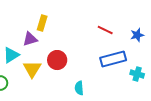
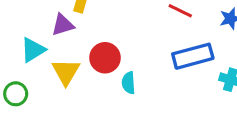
cyan semicircle: (79, 88) -> (129, 83), moved

